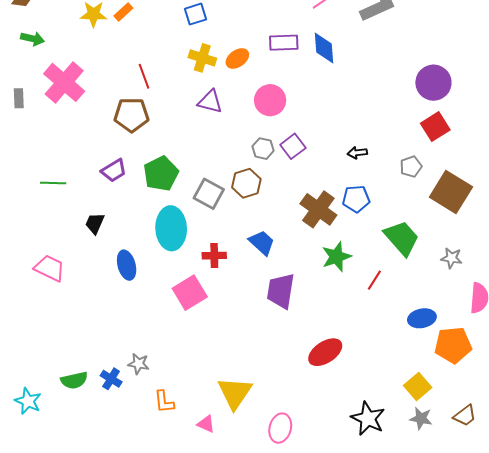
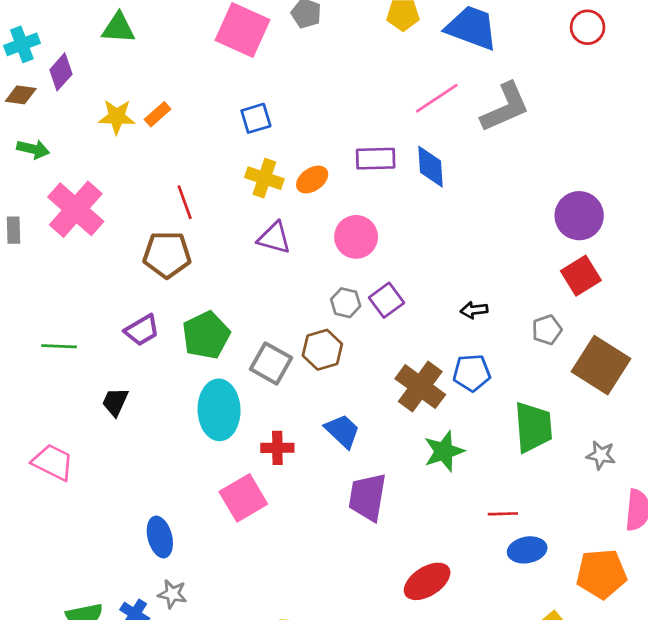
green trapezoid: (402, 238) -> (533, 427), turned 36
blue ellipse: (127, 265) -> (160, 537), moved
red line: (374, 280) -> (503, 514), moved, turned 55
blue ellipse: (422, 318) -> (527, 550), moved

